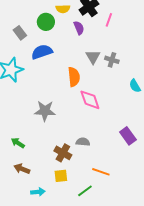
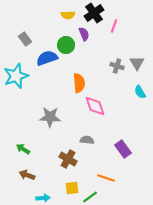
green circle: (46, 22) -> (66, 45), moved
gray triangle: (93, 57) -> (137, 63), moved
purple rectangle: (128, 136) -> (123, 149), moved
gray semicircle: (83, 142) -> (87, 140), moved
yellow square: (61, 176) -> (72, 188), moved

